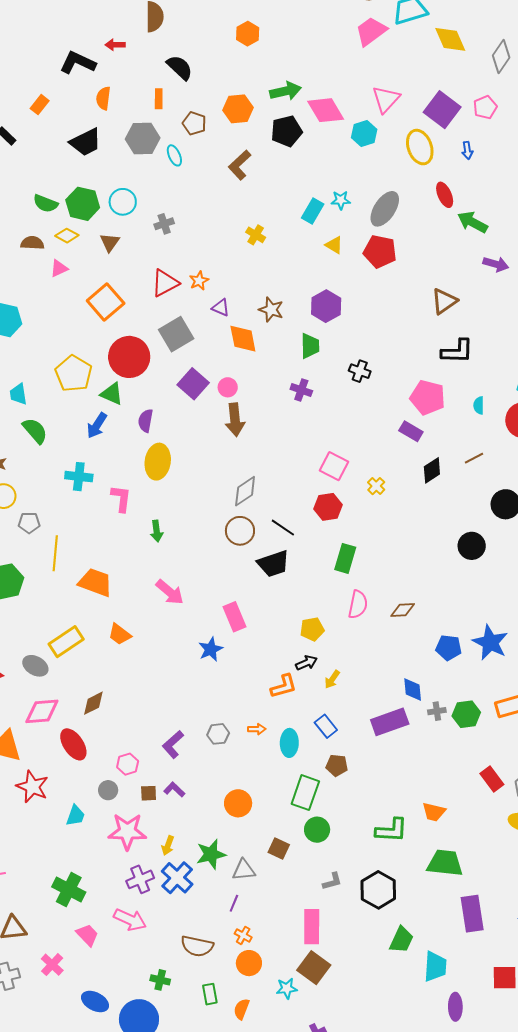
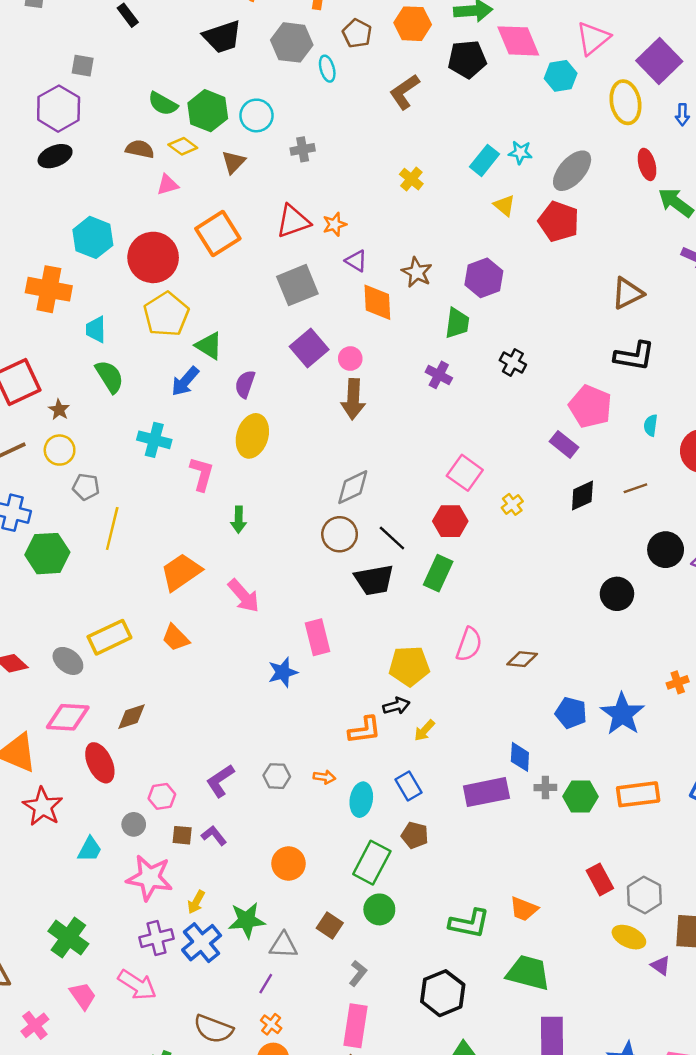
red circle: (129, 357) -> (153, 257), moved
green rectangle: (345, 558) -> (438, 573), moved
orange trapezoid: (95, 582) -> (181, 572), moved, turned -63
yellow pentagon: (312, 629) -> (409, 666), size x1.4
gray L-shape: (332, 881) -> (358, 973), moved, turned -45

